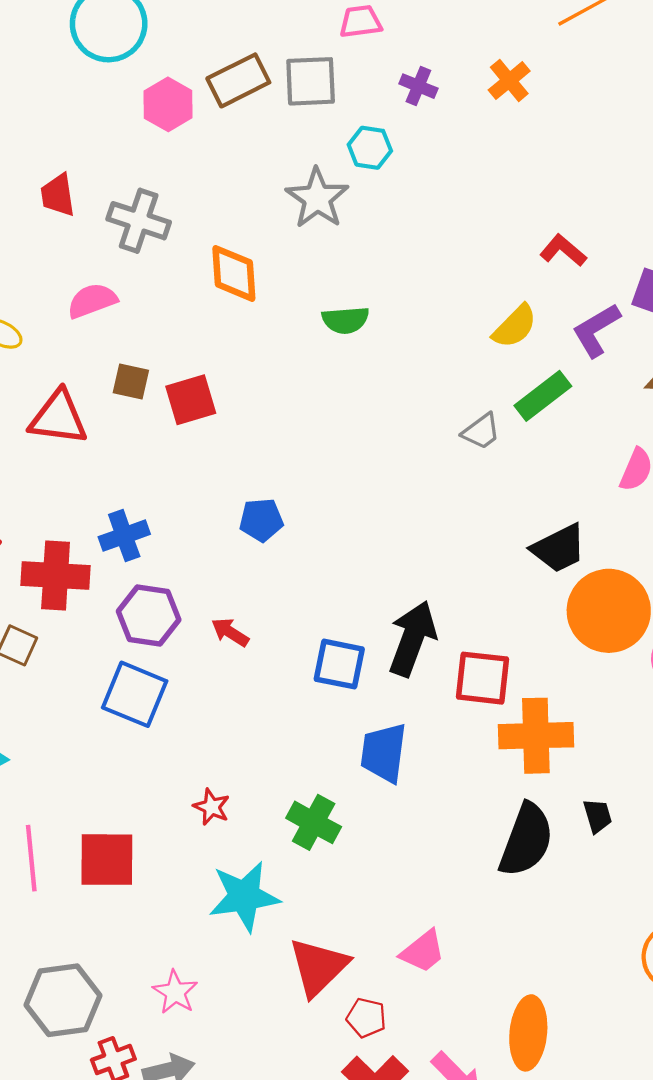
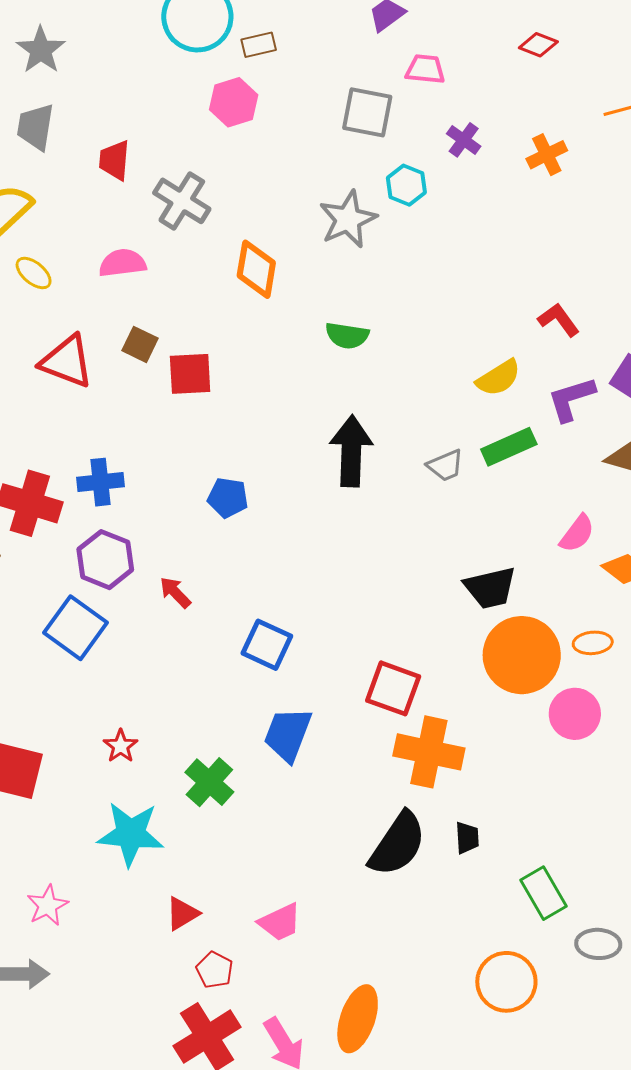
brown rectangle: (238, 80) -> (259, 45), moved, size x0.6
black arrow: (412, 639) -> (351, 451), moved, turned -32
red triangle: (318, 967) -> (182, 914), size x0.6

